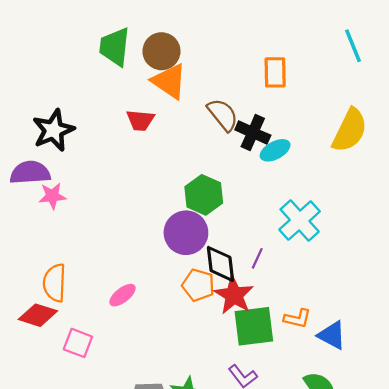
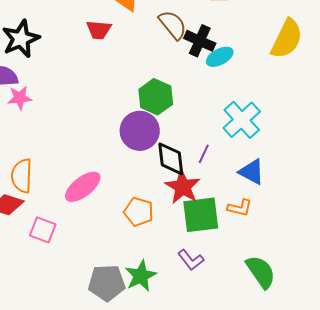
orange pentagon: (198, 285) -> (139, 212), moved
pink ellipse: (122, 295) -> (83, 187), size x1.5
blue triangle: (332, 335) -> (252, 172), moved

